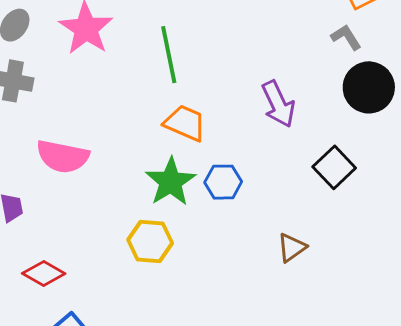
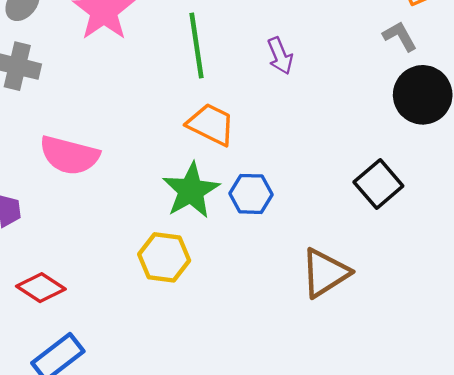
purple arrow: (278, 104) -> (280, 56), moved, size x0.7
brown triangle: (292, 248) -> (325, 273), size x1.5

